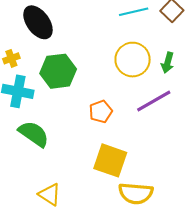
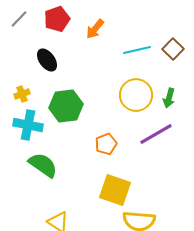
black ellipse: (38, 22) -> (47, 60), size x0.7

